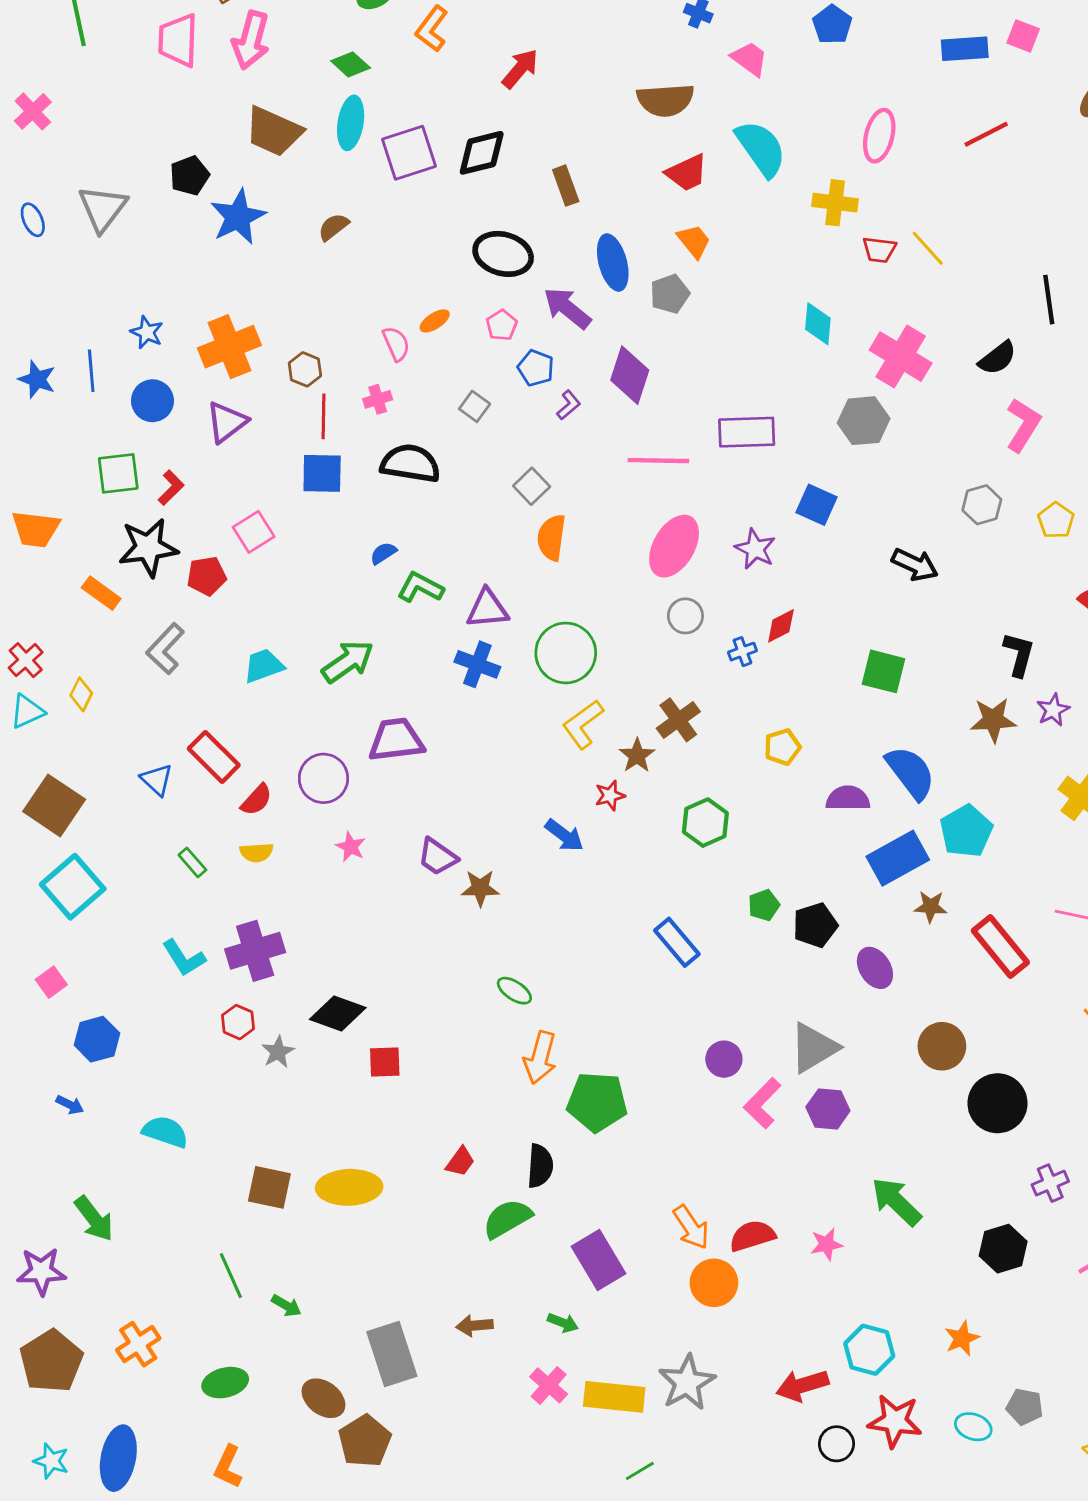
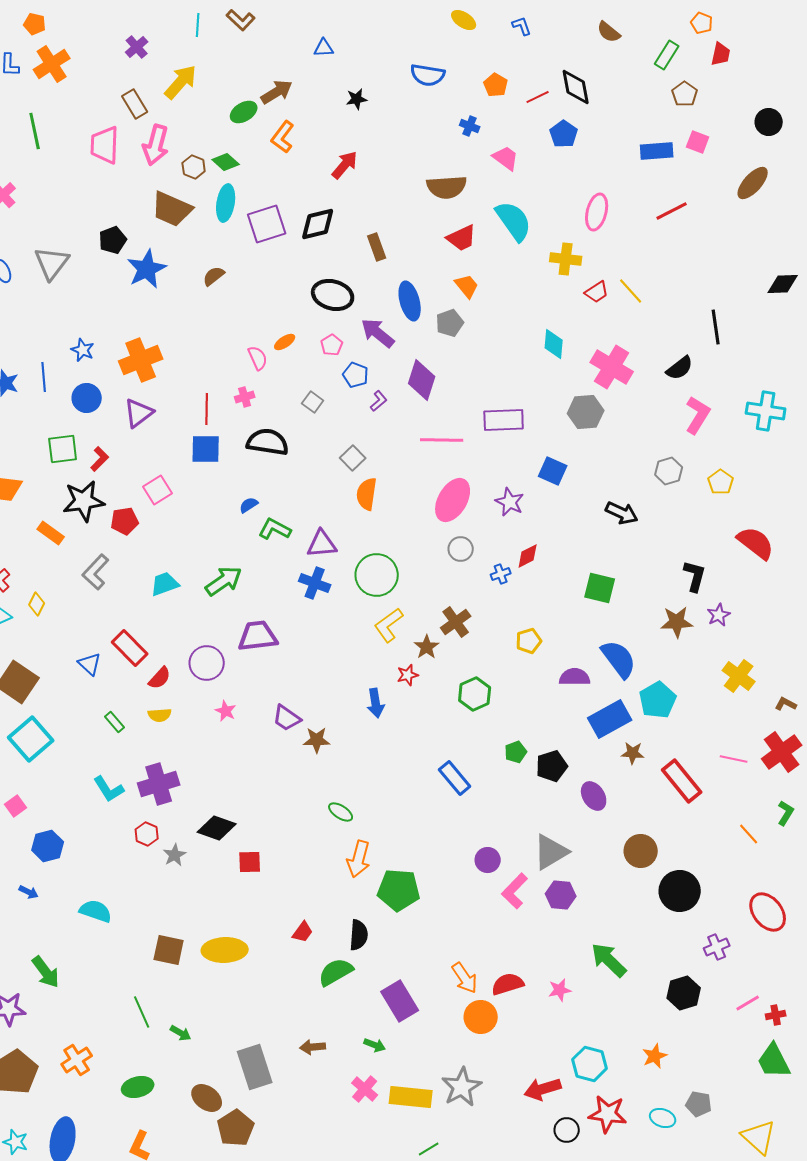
red trapezoid: (879, 250) -> (597, 292), turned -40
brown hexagon: (305, 369) -> (194, 167), moved
blue arrow: (564, 835) -> (376, 703), turned 44

